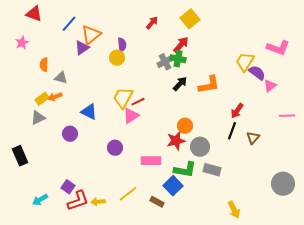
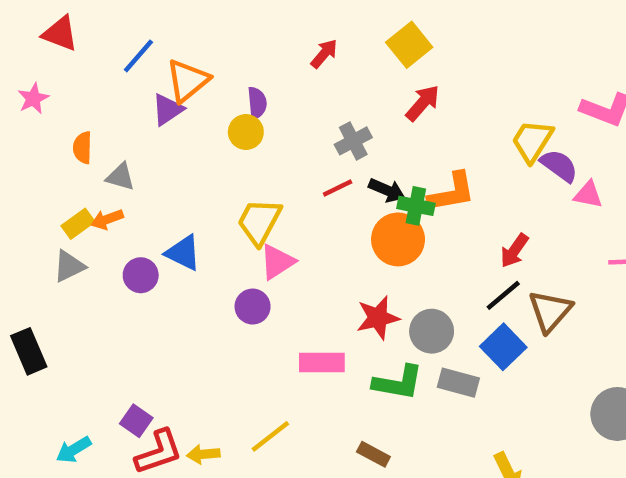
red arrow: (181, 45) -> (423, 103), moved
green cross: (178, 59) -> (416, 206), moved
black arrow: (180, 84) -> (387, 190), turned 70
pink triangle: (270, 86) -> (588, 195), turned 48
red line: (138, 102) -> (338, 188), moved
orange circle: (185, 126) -> (398, 239), moved, size x1.5
black line: (232, 131) -> (503, 295), turned 30
purple circle: (70, 134) -> (141, 275), moved
brown triangle: (253, 138) -> (550, 311), size x1.5
purple circle: (115, 148) -> (253, 307), moved
blue square: (173, 186) -> (503, 347), moved
brown rectangle: (157, 202) -> (373, 454), moved

